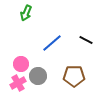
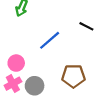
black line: (86, 40) -> (86, 26), moved
gray circle: (38, 76) -> (35, 86), moved

